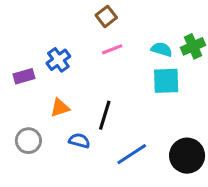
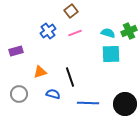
blue cross: (58, 60) -> (48, 31), moved
black line: (105, 115) -> (70, 77), turned -36
blue line: (132, 154) -> (88, 103), turned 35

